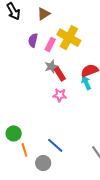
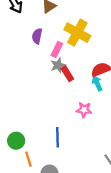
pink rectangle: (50, 45) -> (57, 50), moved
pink star: (60, 95) -> (84, 110), moved
blue line: (55, 145) -> (58, 137), moved, turned 48

